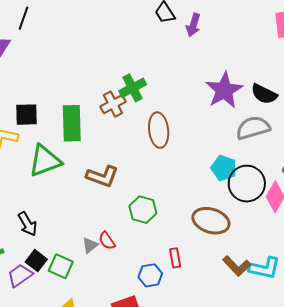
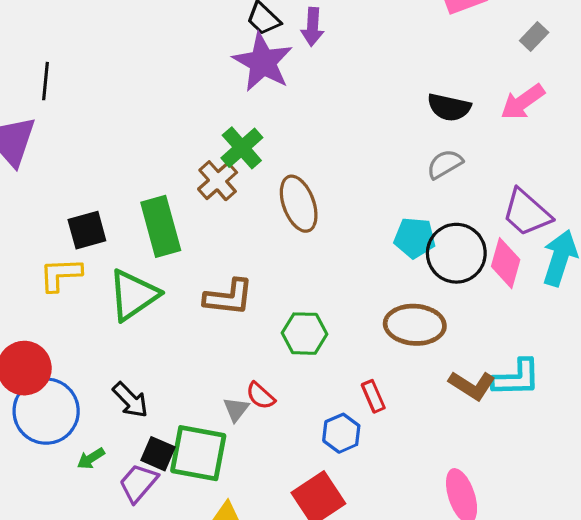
purple star: (224, 90) -> (263, 62), moved
gray semicircle: (253, 128) -> (445, 164), size x0.7
green square: (61, 266) -> (198, 453), size x1.5

